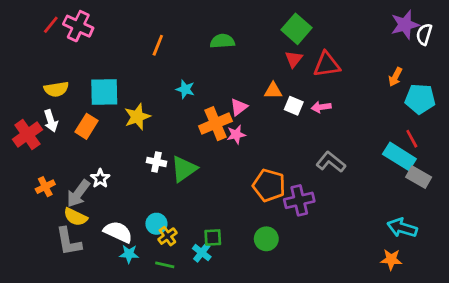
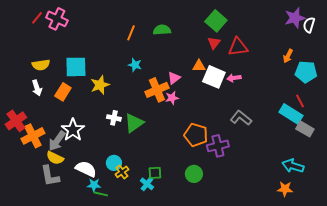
orange line: (158, 45) -> (131, 33), moved
white square: (294, 106) -> (214, 77), size x1.6
red cross: (27, 135) -> (16, 121), moved
white star: (100, 178) -> (73, 130), size x1.6
orange cross: (45, 187) -> (33, 136), size x1.6
green line: (165, 265) -> (101, 194), moved

